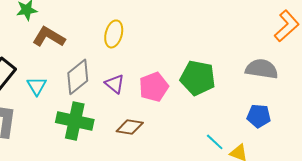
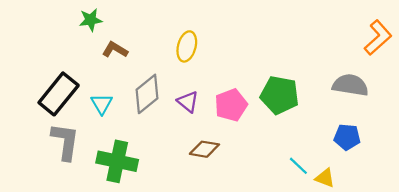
brown L-shape: (49, 37) -> (115, 50), size x0.7
green cross: (75, 121) -> (117, 161), moved

